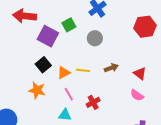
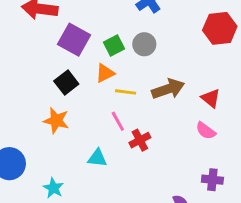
green square: (69, 25) -> (114, 45), moved
brown arrow: (111, 68) -> (168, 89), size x1.5
orange triangle: (64, 73) -> (105, 73), moved
pink line: (69, 94) -> (118, 121), moved

